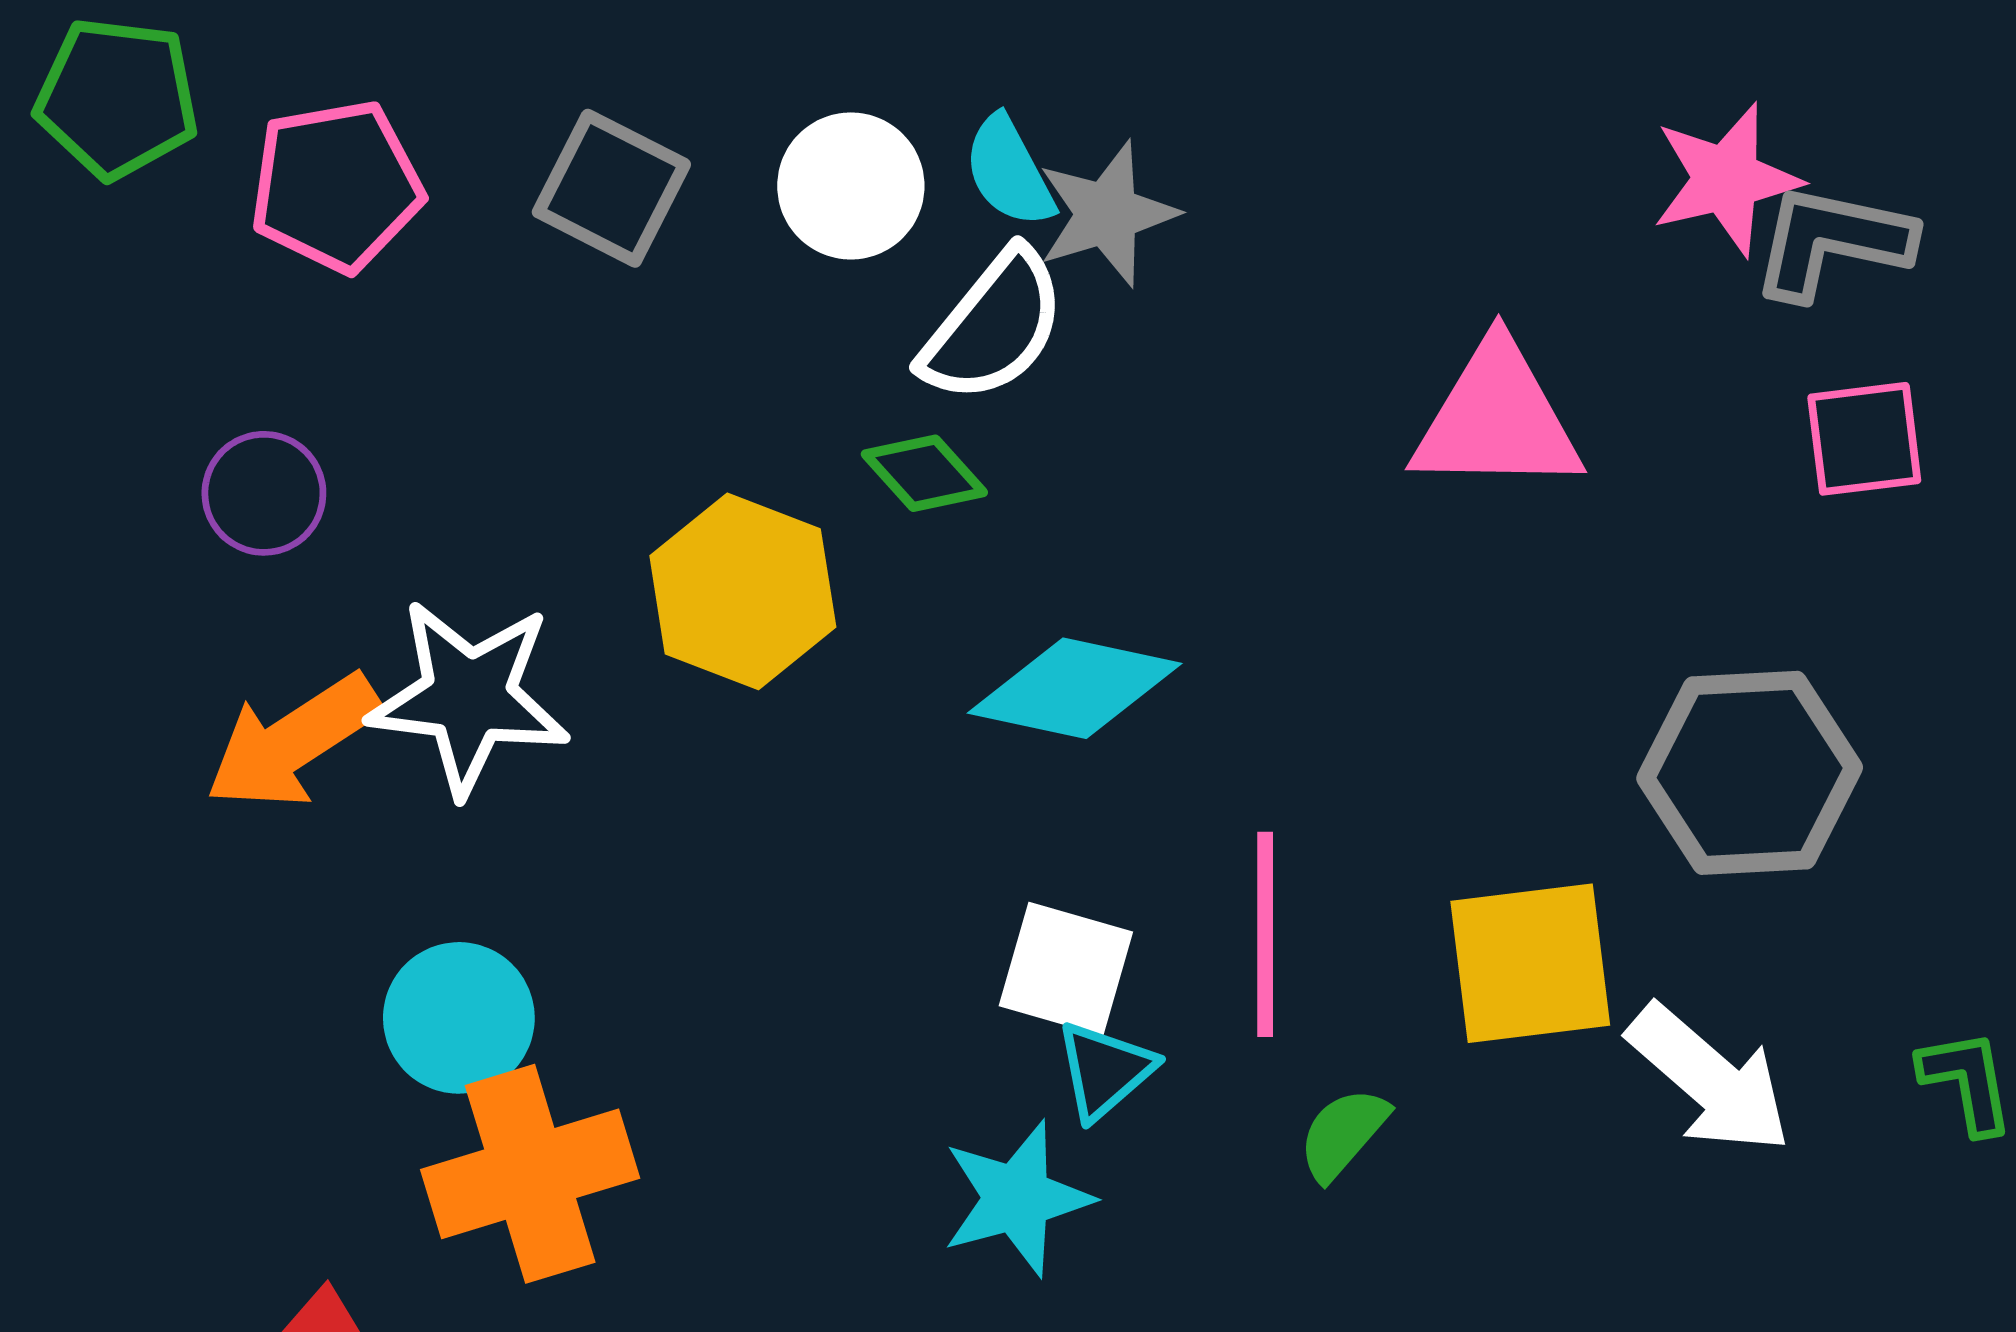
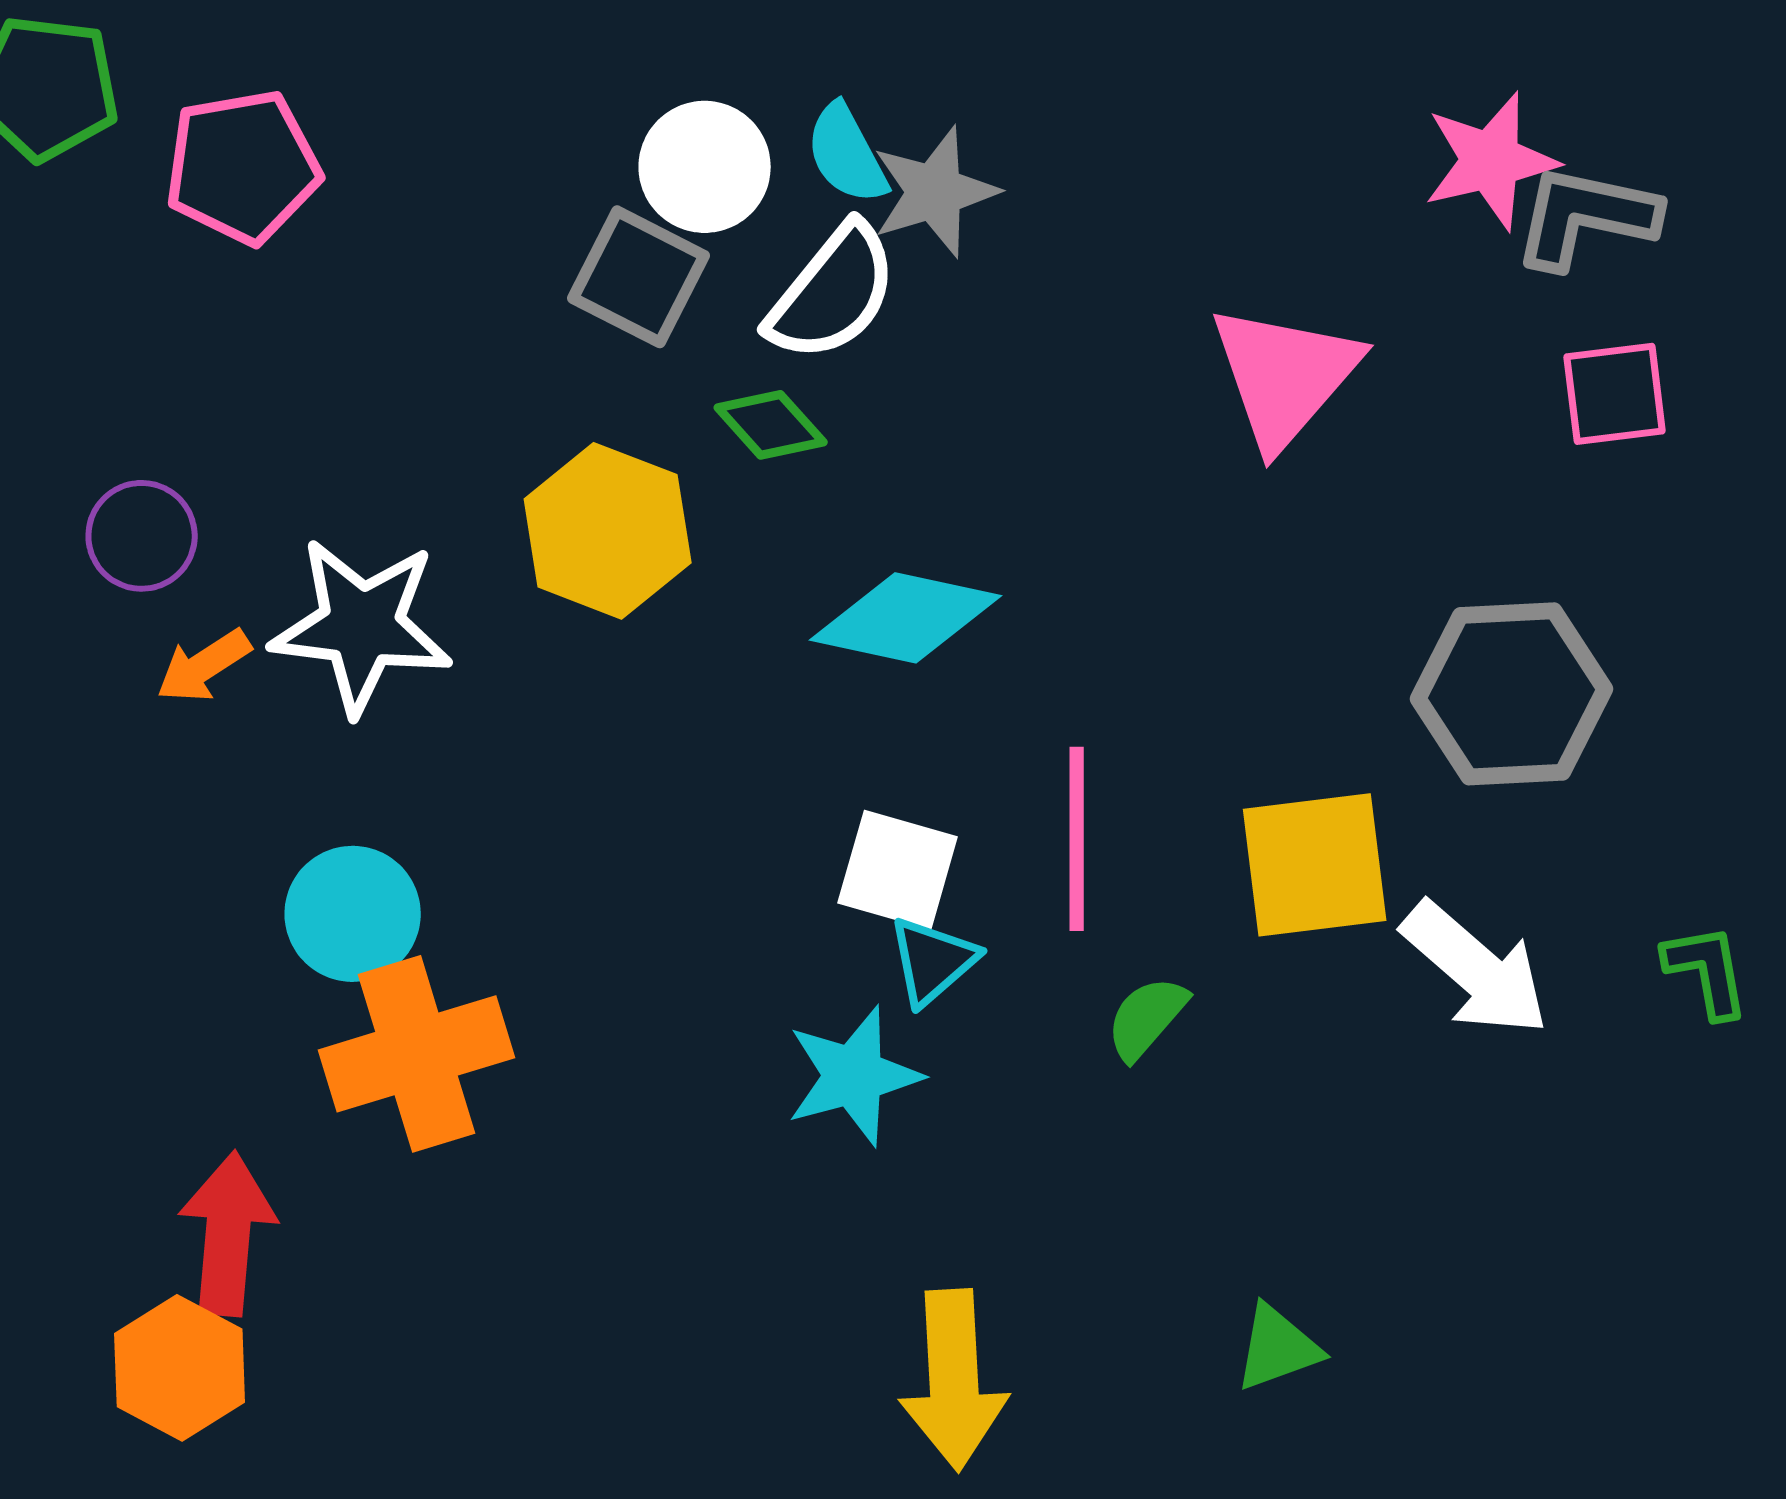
gray square: (611, 188) -> (639, 277), moved
pink triangle: (1497, 419) -> (1285, 376), turned -50
purple circle: (264, 493) -> (142, 536), moved
orange arrow: (293, 742) -> (204, 666), size x0.6

